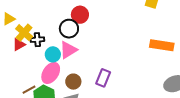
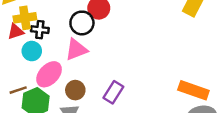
yellow cross: (24, 33) -> (25, 18), turned 30
orange rectangle: (162, 45) -> (193, 90), moved
cyan circle: (53, 54) -> (32, 51), moved

